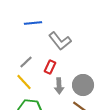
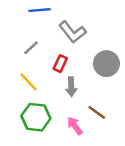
gray line: (26, 62) -> (31, 48), moved
gray circle: (83, 85) -> (106, 64), moved

